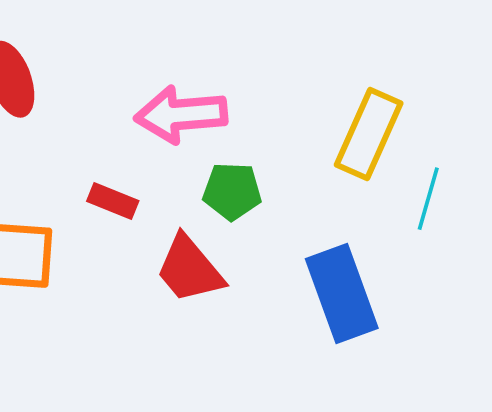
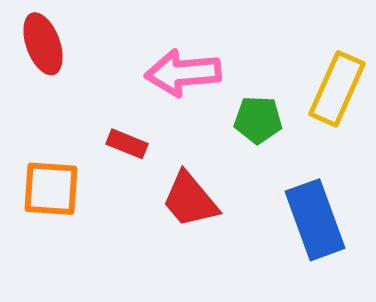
green pentagon: (232, 191) -> (258, 120), moved

